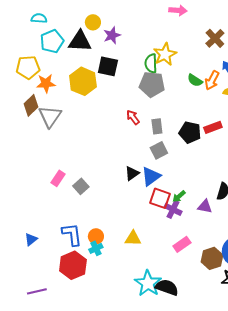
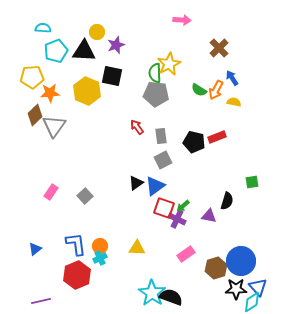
pink rectangle: (58, 178) -> (51, 192), moved

